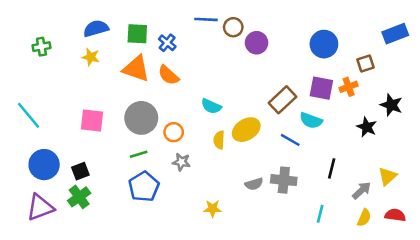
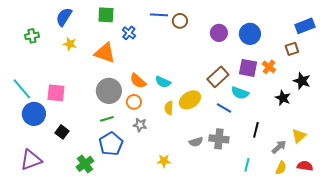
blue semicircle: (96, 29) -> (64, 17), moved, turned -42
green square: (137, 34) -> (106, 15), moved
purple circle: (257, 43) -> (219, 33), moved
brown square: (365, 63) -> (292, 49), moved
orange semicircle: (168, 75) -> (138, 81), moved
orange cross: (349, 87) -> (269, 67), turned -32
pink square: (92, 121) -> (56, 93), moved
blue circle: (44, 165) -> (34, 114), moved
black square: (80, 171) -> (62, 132), turned -32
green cross: (79, 197) -> (85, 164), moved

